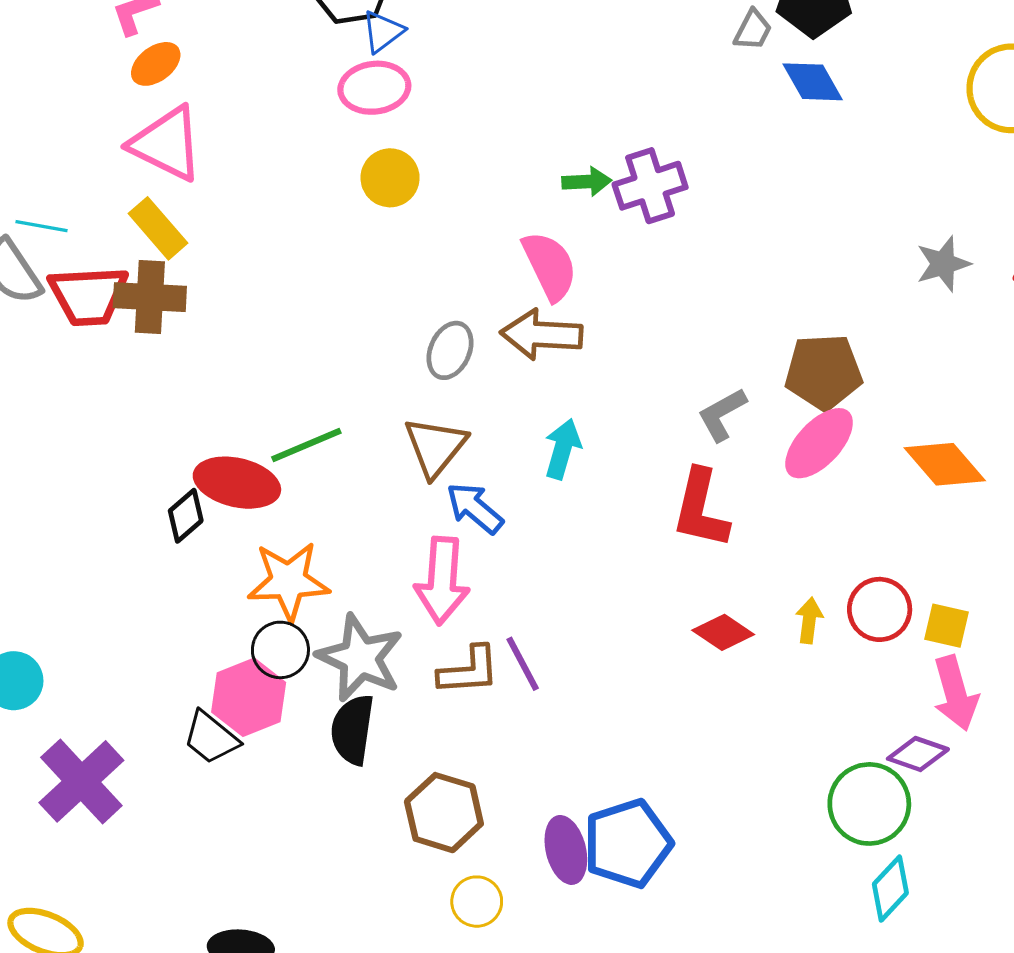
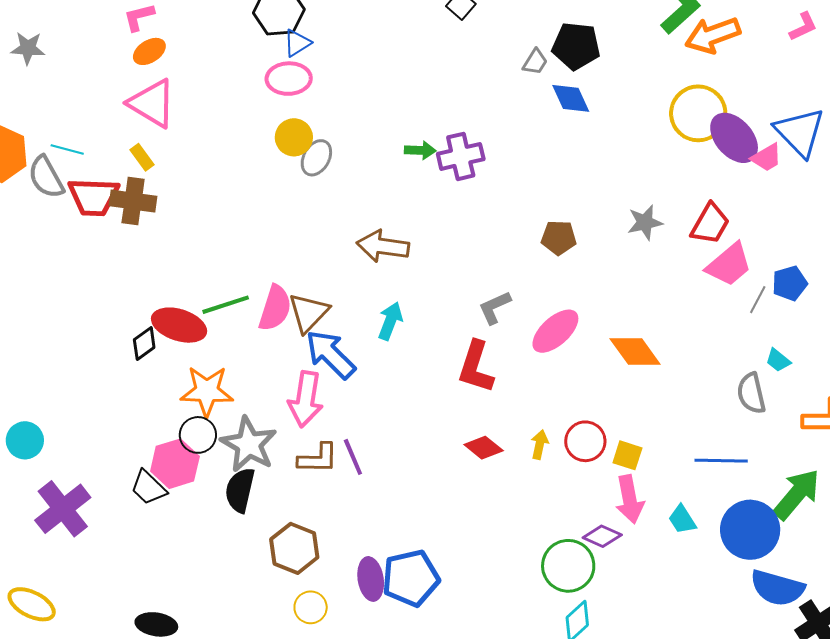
yellow rectangle: (158, 228) -> (142, 157), size x0.7
pink semicircle: (550, 266) -> (275, 308), moved, turned 39
gray ellipse: (450, 350) -> (316, 158), moved
brown pentagon: (824, 372) -> (559, 238), moved, size x0.7
blue arrow: (475, 508) -> (330, 354), size x1.4

